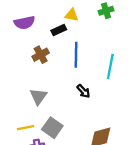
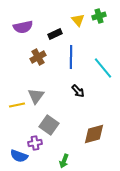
yellow triangle: (72, 15) -> (78, 20), moved, turned 40
cyan line: (110, 67) -> (103, 68), turned -50
yellow line: (26, 128) -> (17, 105), moved

